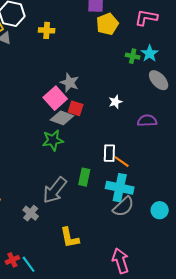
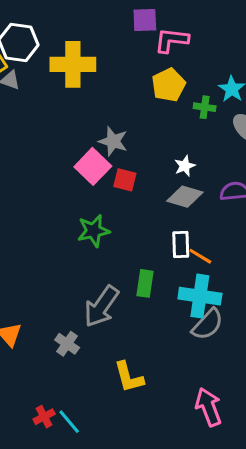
pink L-shape: (146, 18) -> (171, 40), moved
yellow pentagon: (107, 24) -> (169, 85), moved
yellow cross: (47, 30) -> (73, 64), size x1.8
green cross: (133, 56) -> (205, 107), moved
gray diamond: (62, 118) -> (185, 197), moved

